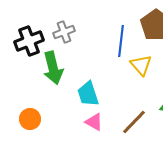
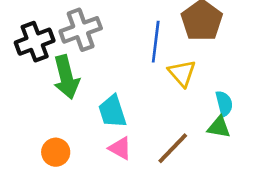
gray cross: (64, 32) -> (81, 30), size x1.4
orange circle: (30, 119) -> (56, 152), moved

